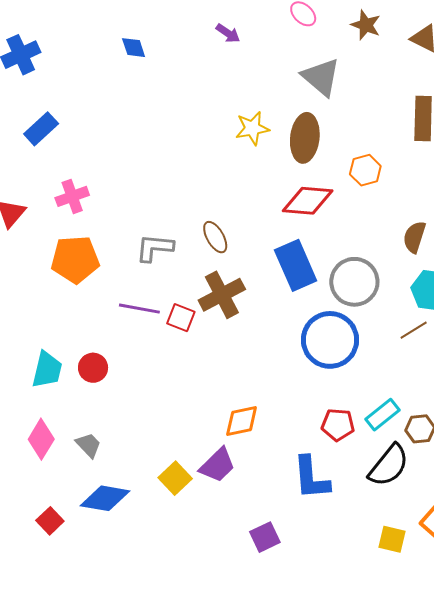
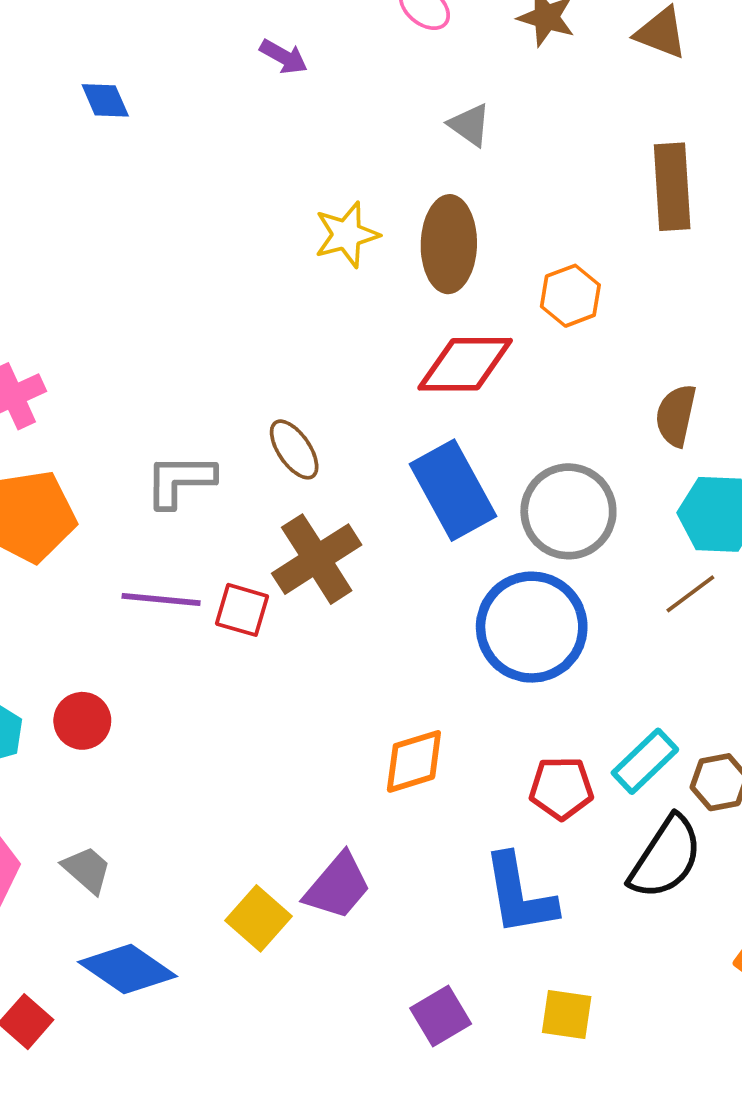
gray triangle: (321, 77) -> (470, 125), size x0.6
orange diamond: (242, 421) -> (414, 761), moved
blue diamond: (105, 498) -> (128, 969), turned 30
yellow square: (392, 539) -> (567, 1015), moved

